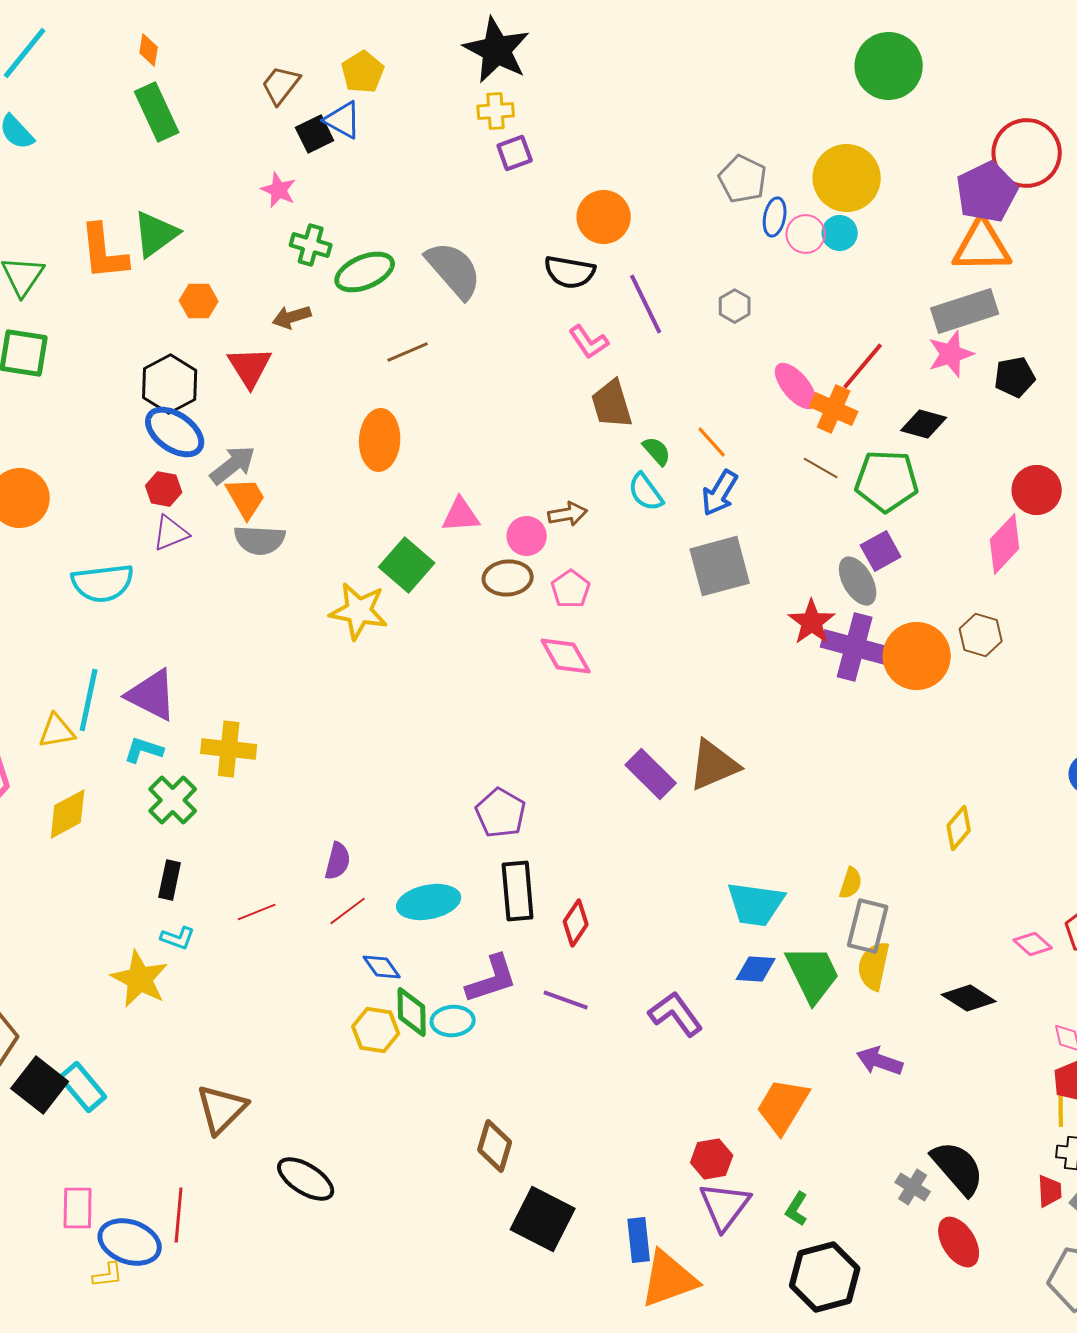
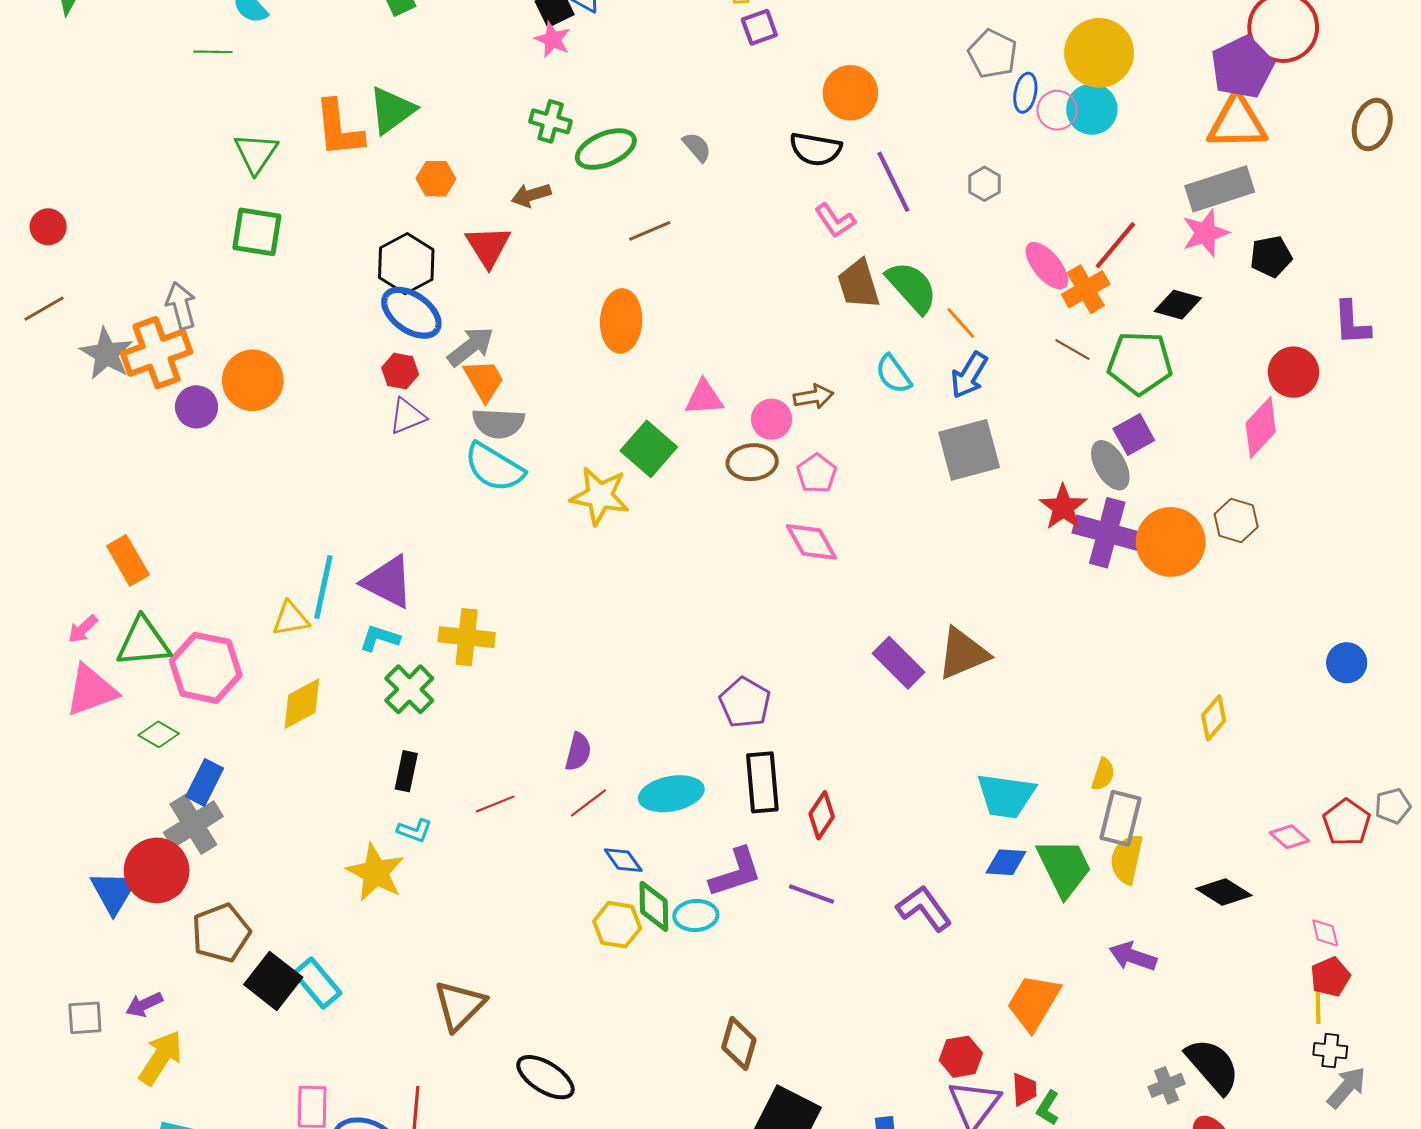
pink star: (279, 190) -> (553, 40), moved
cyan circle: (840, 233) -> (1092, 109), size x1.4
gray semicircle: (454, 270) -> (697, 147), size x0.5
orange cross: (834, 409) -> (1086, 289), turned 36
green semicircle: (657, 451) -> (912, 287), moved, size x1.8
cyan semicircle: (103, 583) -> (494, 467), moved, turned 38
gray cross: (913, 1187) -> (1167, 1085), turned 36
red trapezoid: (1050, 1191) -> (1024, 1089), moved

